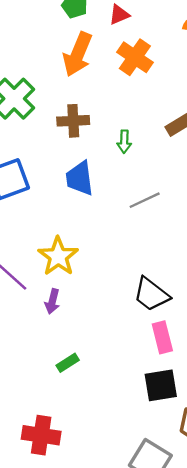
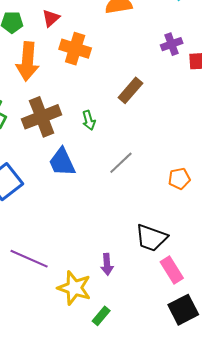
brown cross: (73, 121) -> (42, 117), size x1.4
yellow star: (58, 256) -> (74, 288), moved
purple arrow: (52, 301) -> (107, 264), moved

